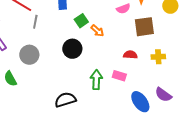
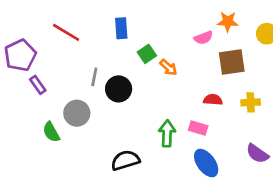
gray line: (35, 22) -> (94, 77), moved
black circle: (72, 49) -> (119, 89), moved
gray circle: (29, 55) -> (77, 113), moved
blue ellipse: (140, 102) -> (206, 163), moved

